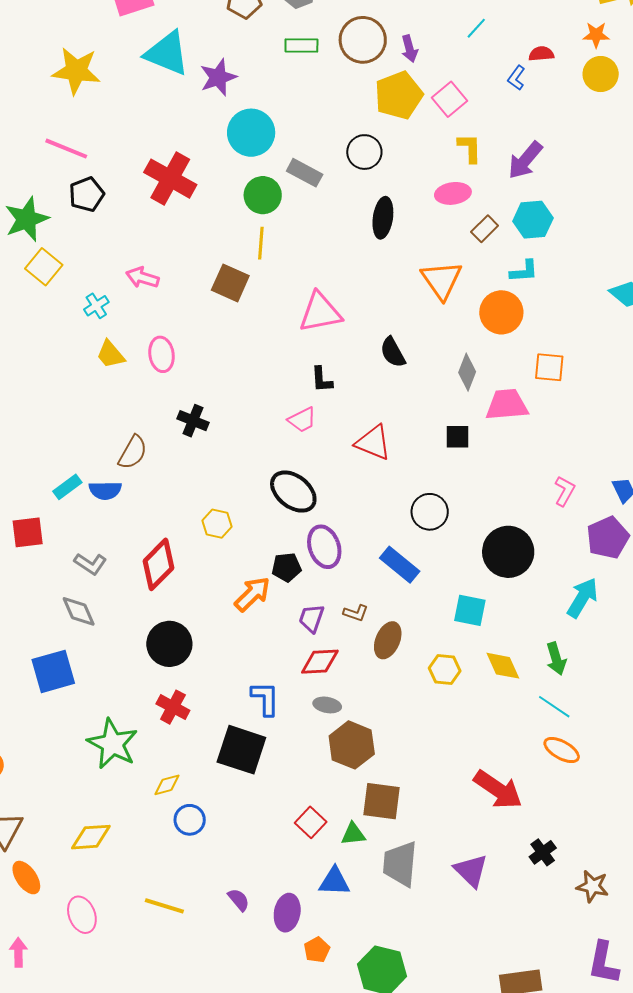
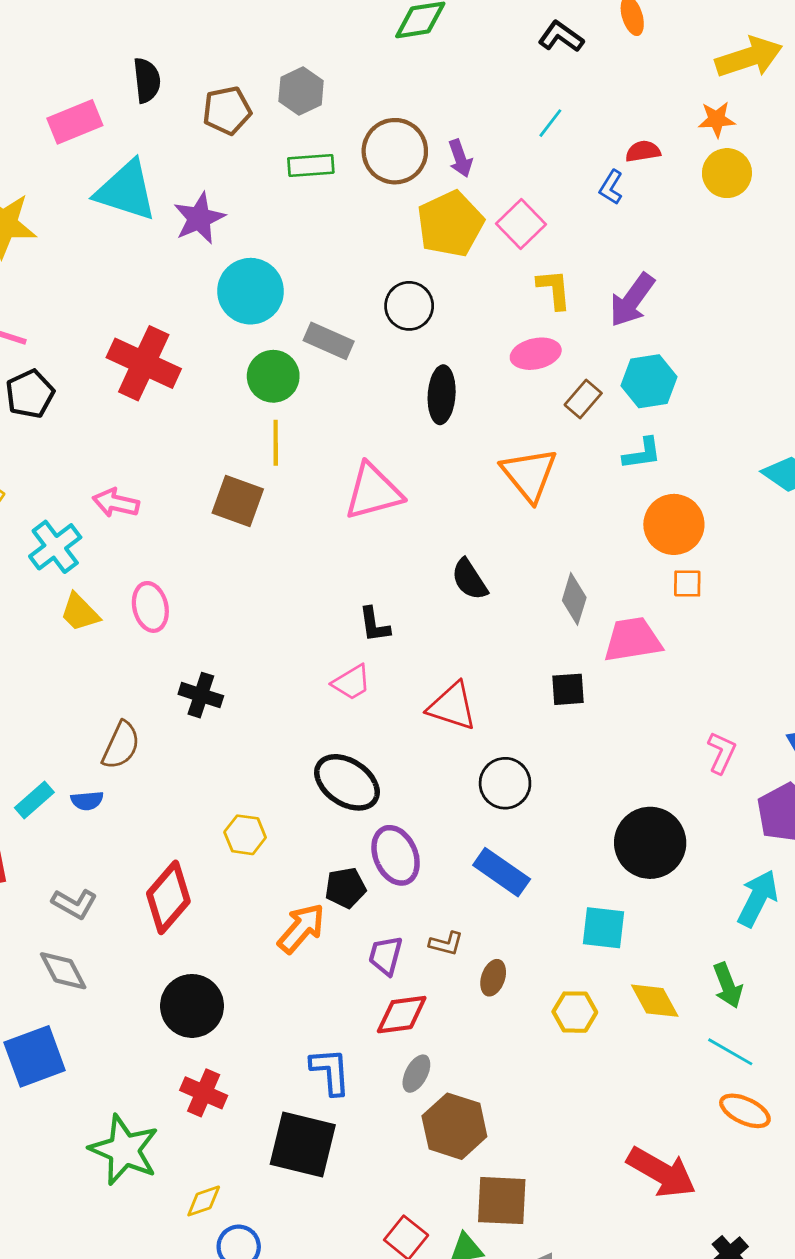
cyan cross: (96, 306) -> (55, 547), size x1.5
pink triangle: (320, 312) -> (373, 492), moved
orange circle: (501, 312) -> (674, 524), moved
orange square: (549, 367) -> (687, 584), size x0.7
blue semicircle: (105, 490) -> (87, 801), size x0.7
black circle: (430, 512) -> (505, 783), moved
brown ellipse: (388, 640) -> (493, 978), size x0.7
gray ellipse: (327, 705) -> (416, 1074), turned -68

